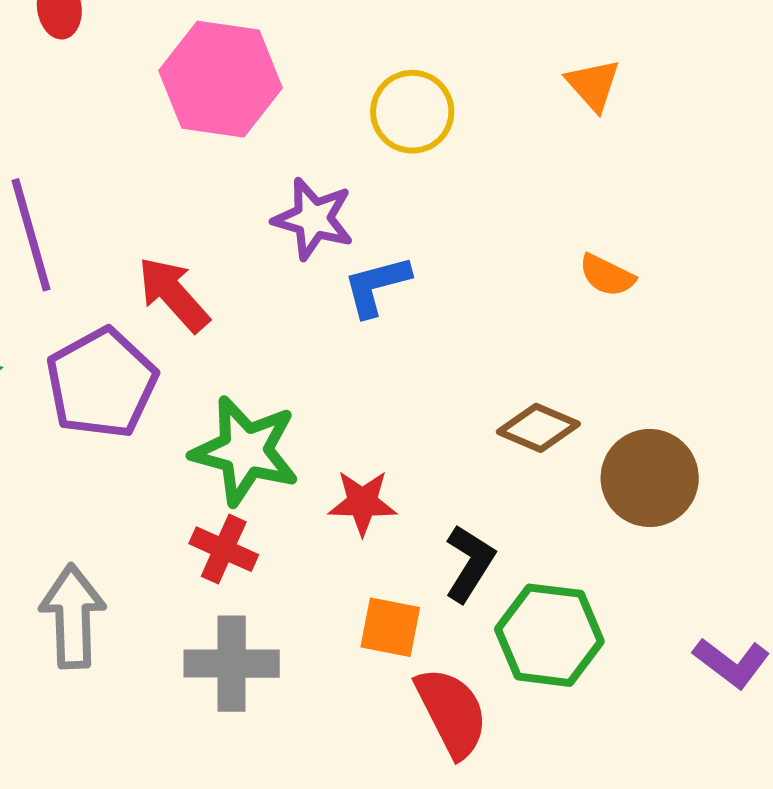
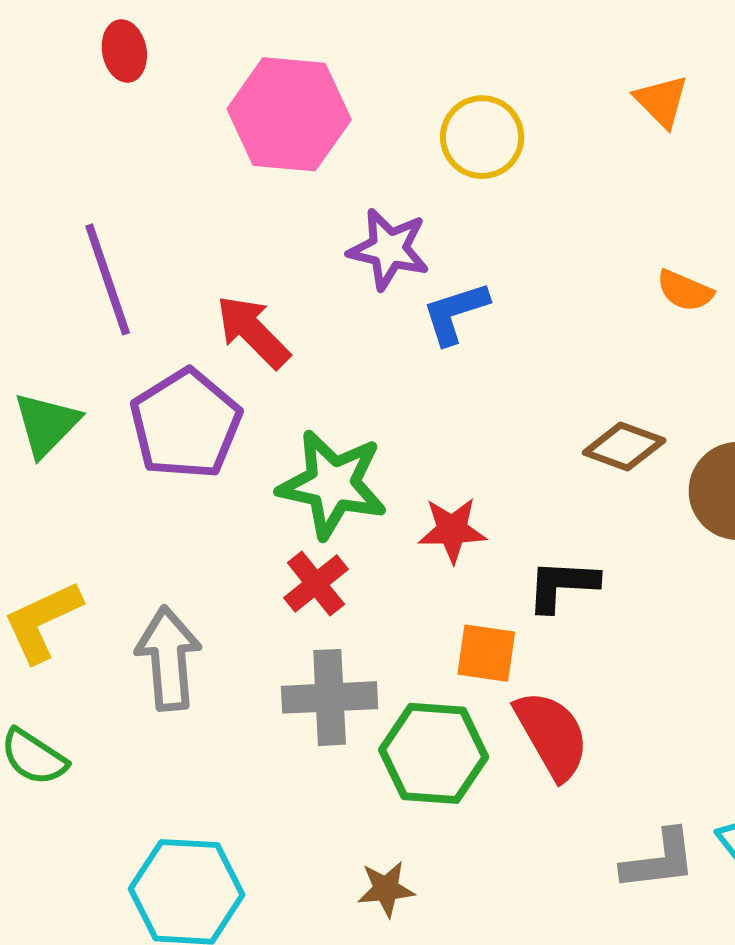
red cross: (224, 549) -> (316, 584), turned 30
black L-shape: (470, 563) -> (562, 585), turned -116
green hexagon: (549, 635) -> (434, 753), moved

